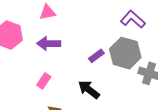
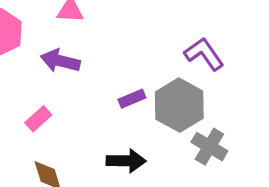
black arrow: (89, 90) -> (126, 161), moved, turned 130

